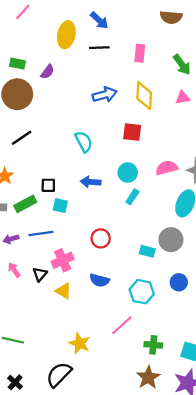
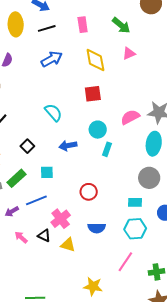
blue arrow: (105, 95) -> (52, 59), moved
black square: (48, 185) -> (27, 146), moved, turned -32
cyan rectangle: (147, 251) -> (135, 202), moved
black triangle: (40, 274) -> (44, 236), turned -32

